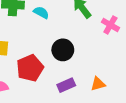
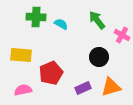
black circle: (63, 50) -> (99, 57), moved
orange triangle: (98, 84) -> (111, 87), size x1.5

